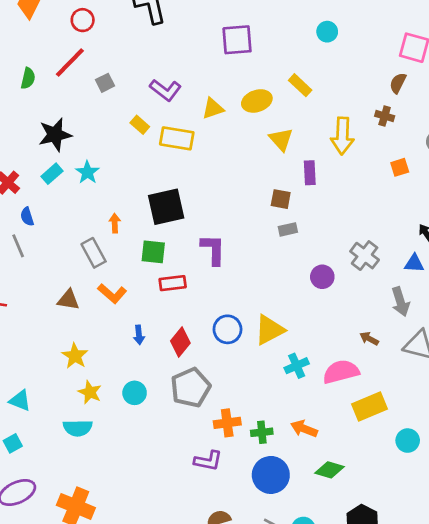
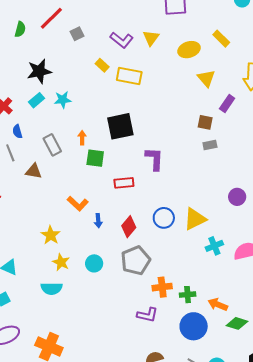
yellow triangle: (213, 109) -> (151, 38), moved, turned -36
cyan star: (87, 172) -> (63, 100), turned 30
purple rectangle: (310, 173) -> (227, 103), turned 36
green square: (153, 252) -> (95, 158), moved
gray rectangle: (94, 253) -> (52, 145), moved
purple circle: (322, 277) -> (237, 197), moved
orange L-shape: (112, 294) -> (78, 204), moved
brown triangle: (68, 300) -> (34, 171), moved
orange arrow: (304, 429) -> (218, 304), moved

